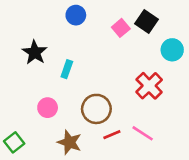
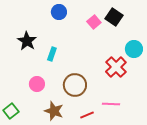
cyan circle: (172, 50) -> (134, 49), moved
pink line: (143, 133) -> (111, 104), turned -30
red line: (112, 135) -> (87, 115), moved

